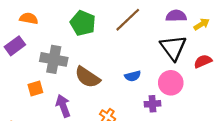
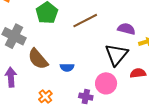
blue semicircle: (133, 76) -> (67, 67), moved

